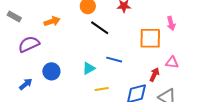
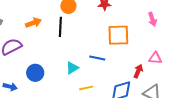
black line: (100, 28) -> (60, 27), moved, turned 60
orange square: (150, 38) -> (118, 35), moved
blue arrow: (26, 84) -> (10, 87), turned 56

